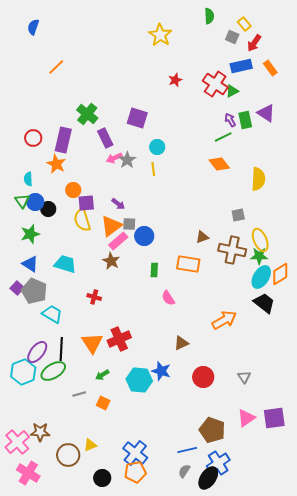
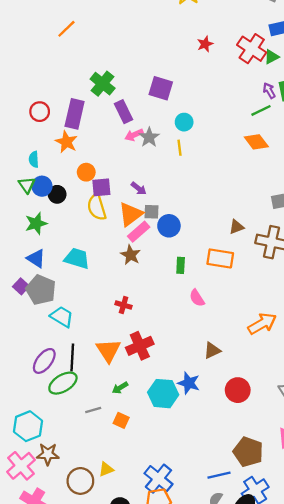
red cross: (94, 297) -> (124, 305), moved
cyan hexagon: (23, 372) -> (28, 426), moved

